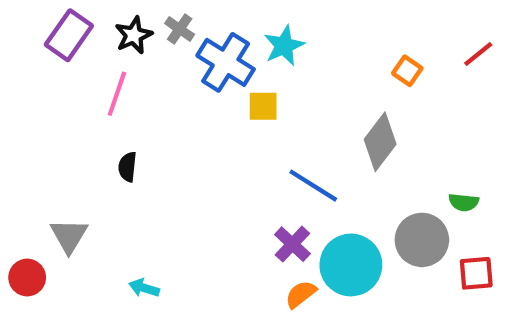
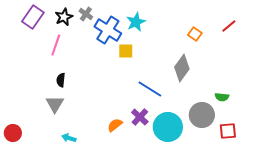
gray triangle: (69, 236) -> (55, 104), moved
orange semicircle: (301, 294) -> (115, 125), moved

